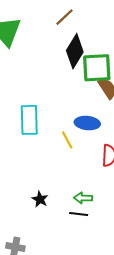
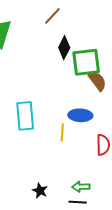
black diamond: (75, 51) -> (64, 48), size x0.7
yellow line: (67, 140) -> (62, 133), turned 36

